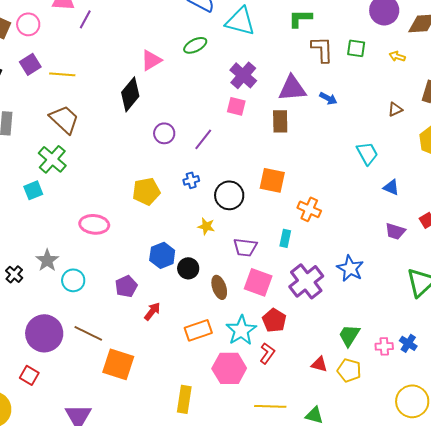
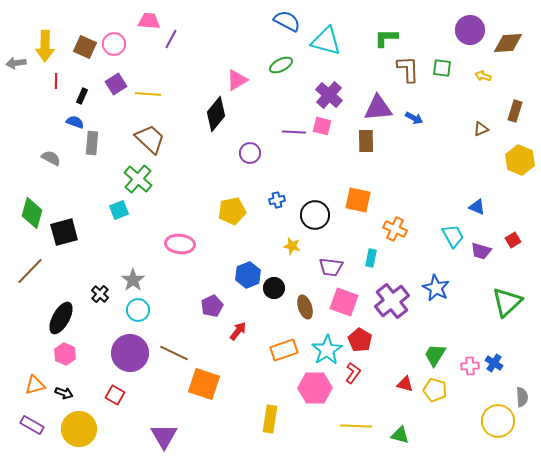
purple line: (203, 139) -> (294, 132), moved, turned 55
cyan trapezoid: (367, 153) -> (453, 236), moved
cyan circle: (73, 280) -> (138, 310), moved

